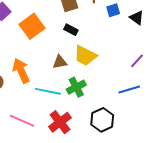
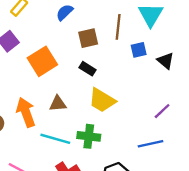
brown triangle: (60, 62) -> (58, 104), moved
green cross: (76, 87) -> (89, 136), turned 30

